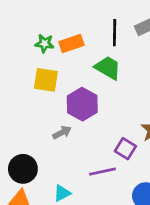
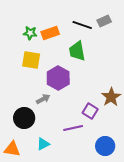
black line: (115, 33) -> (82, 25), turned -72
green trapezoid: (108, 68) -> (77, 51), turned -130
black circle: (23, 169) -> (24, 118), moved

